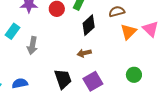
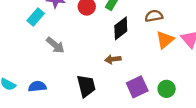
cyan rectangle: (12, 31) -> (36, 17), moved
gray arrow: (32, 46) -> (55, 45), turned -66
purple square: (93, 81) -> (137, 87), moved

